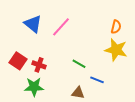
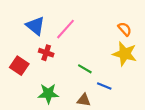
orange semicircle: (116, 27) -> (125, 29), turned -56
red cross: (39, 65) -> (46, 53), moved
green star: (34, 87) -> (48, 94), moved

